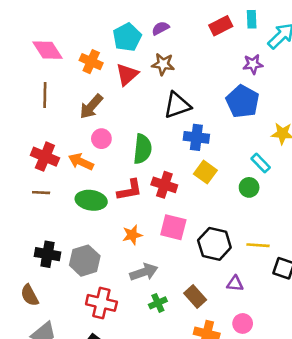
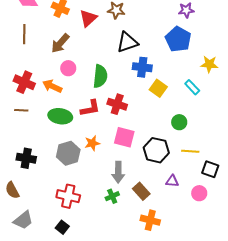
yellow square: (205, 172) -> (158, 88), moved
green circle: (249, 187) -> (179, 122), moved
gray hexagon: (85, 261) -> (68, 153), moved
gray arrow: (144, 272) -> (118, 172), moved, turned 110
pink circle: (243, 323) -> (199, 193), moved

